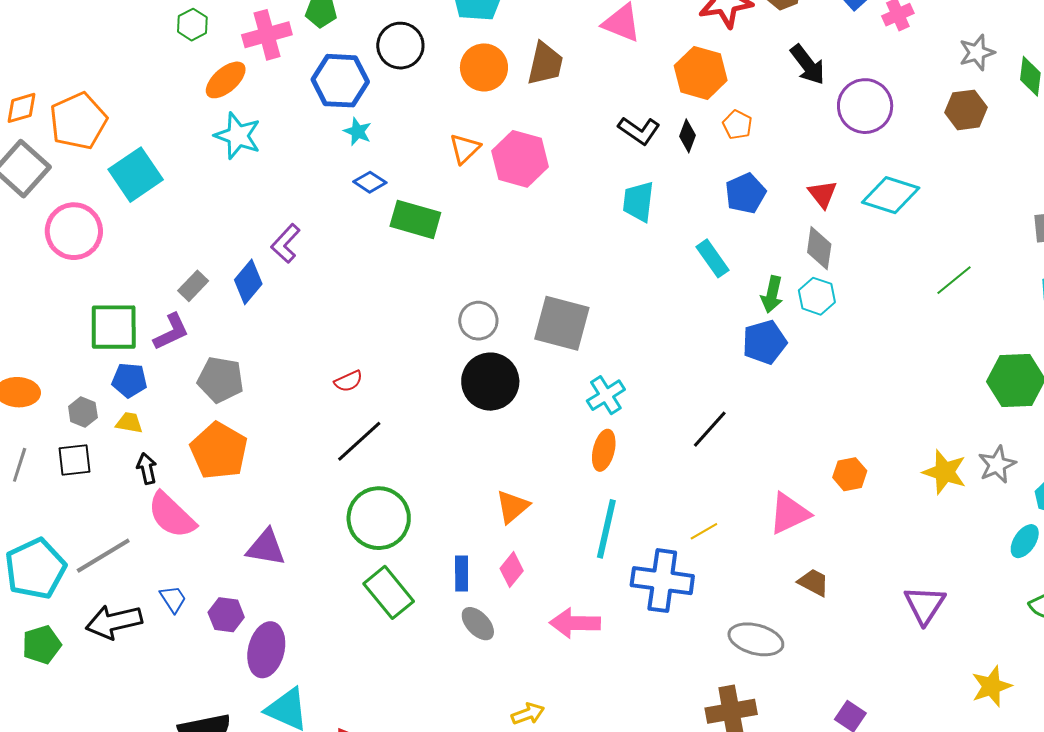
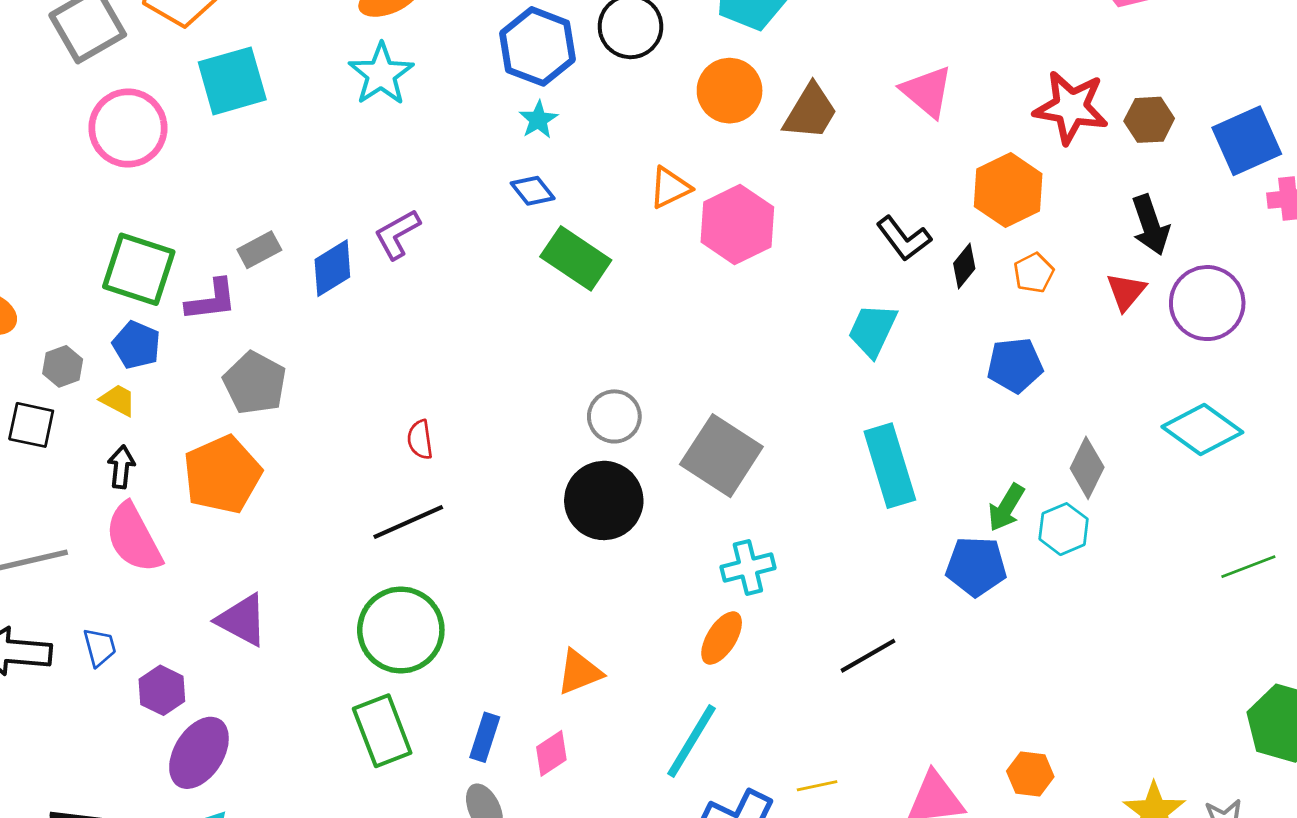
red triangle: (823, 194) -> (1126, 292), moved
cyan rectangle: (712, 258) -> (890, 466), moved, size x1.5
red semicircle: (348, 381) -> (420, 440), turned 88

